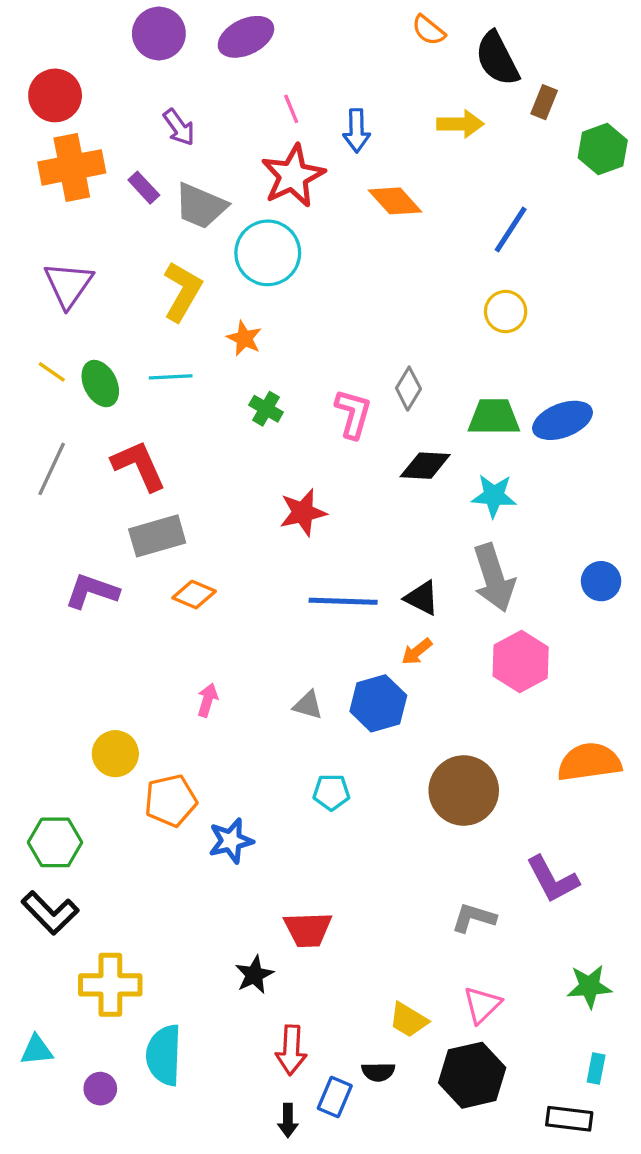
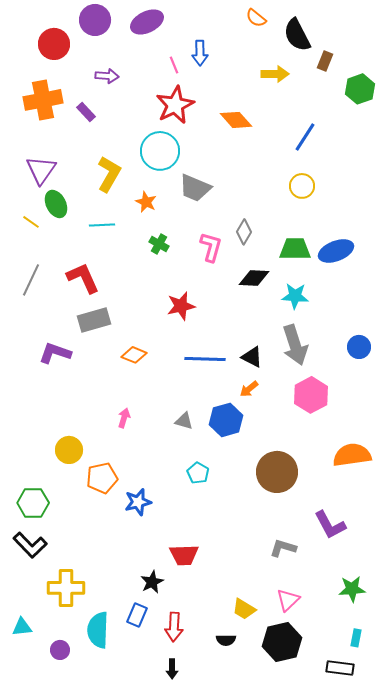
red circle: (55, 95) -> (54, 44), moved
purple arrow: (179, 127) -> (107, 76), turned -50
blue arrow: (357, 131) -> (200, 53), moved
gray trapezoid: (201, 206) -> (195, 188), moved
green ellipse: (100, 384) -> (56, 204), moved
orange diamond: (194, 595) -> (134, 355), moved
cyan pentagon: (331, 792) -> (198, 473), turned 30
blue rectangle: (335, 1097) -> (137, 615), moved

